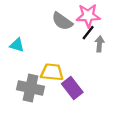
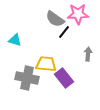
black line: (88, 33) -> (64, 32), moved
gray arrow: (99, 44) -> (88, 54), moved

